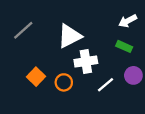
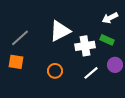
gray line: (23, 30) -> (20, 38), moved
white cross: (86, 62) -> (85, 46), moved
orange square: (36, 77) -> (16, 62), moved, turned -35

